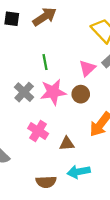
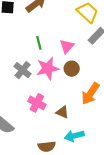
pink triangle: (87, 68) -> (67, 46), moved
brown triangle: (67, 144) -> (62, 112), turned 32

